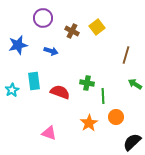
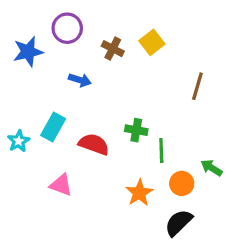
blue star: (18, 45) -> (28, 52), moved
cyan rectangle: (34, 81) -> (53, 127), turned 36
green arrow: (135, 84) -> (212, 168), moved
pink triangle: (49, 133) -> (61, 185), moved
black semicircle: (132, 142) -> (179, 223), moved

